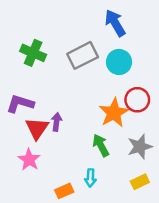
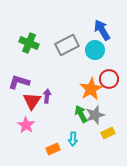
blue arrow: (115, 23) -> (102, 30), moved
gray star: (140, 147) -> (95, 115), moved
yellow rectangle: (140, 182) -> (108, 133), moved

